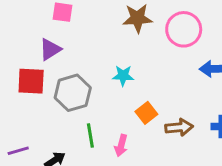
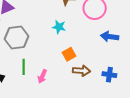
cyan star: (123, 76) -> (59, 27), moved
orange square: (146, 113) -> (69, 54), moved

